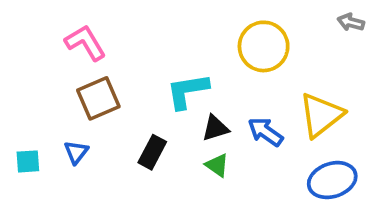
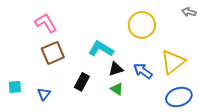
cyan L-shape: (187, 91) -> (101, 49), turned 40
blue triangle: (76, 152) -> (44, 94), moved

